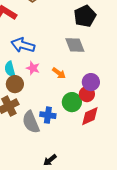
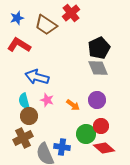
gray diamond: (75, 45) -> (98, 68), moved
purple circle: (91, 82) -> (97, 100), moved
red diamond: (90, 116) -> (104, 148), turned 65

